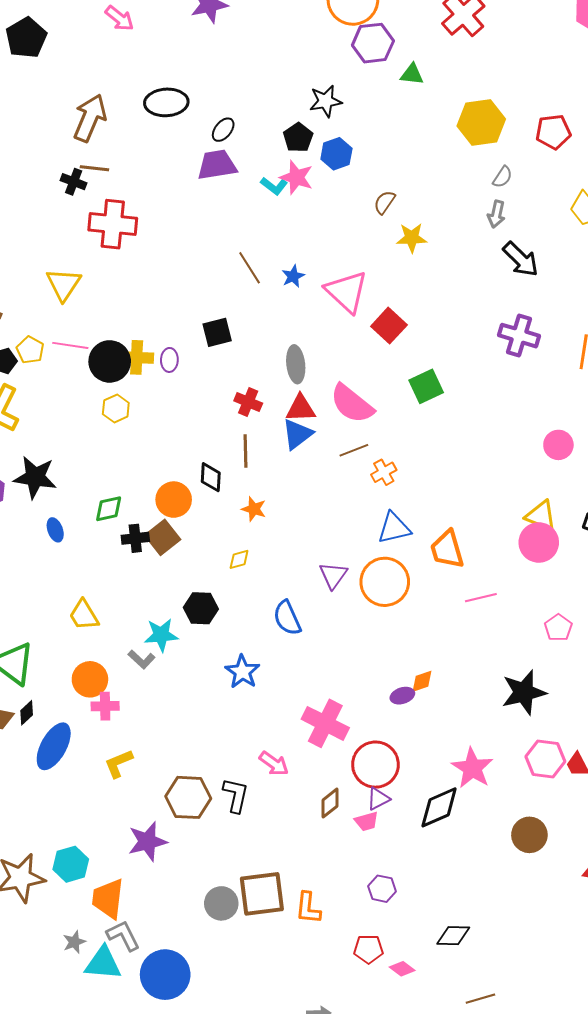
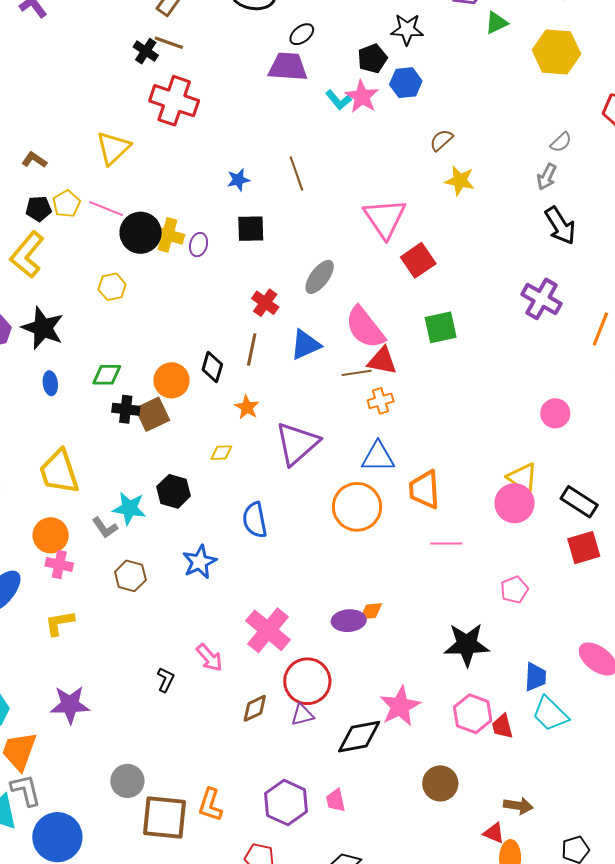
green triangle: (412, 74) -> (496, 23), turned -45
yellow hexagon: (481, 122) -> (556, 52), moved
blue star: (293, 276) -> (238, 180), moved
gray ellipse: (296, 364) -> (320, 277), turned 30
yellow hexagon: (116, 408) -> (112, 287), moved
red triangle: (301, 408) -> (382, 361), moved
purple triangle: (333, 575) -> (297, 443), moved, size x1.6
yellow trapezoid: (84, 615) -> (59, 472), size x1.4
purple ellipse: (402, 696) -> (349, 621), size x1.4
black L-shape: (236, 795) -> (166, 680), size x0.7
brown hexagon: (188, 797) -> (130, 576), moved, size x0.7
pink trapezoid: (367, 821) -> (336, 800), moved, turned 80
purple hexagon: (382, 889) -> (286, 803), size x1.6
brown square: (262, 894) -> (164, 818), moved

